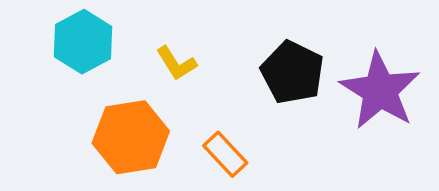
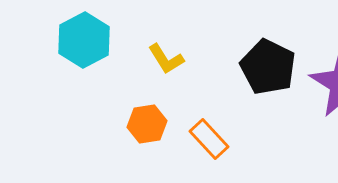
orange hexagon: (131, 137) -> (147, 124), moved, size x0.6

